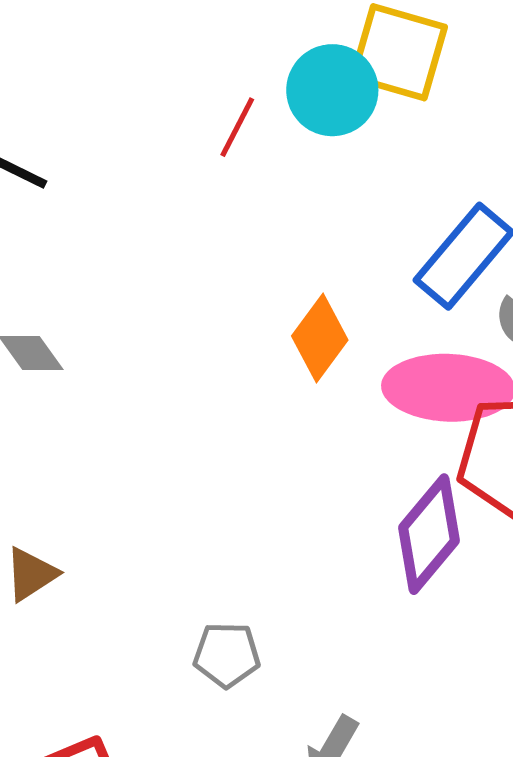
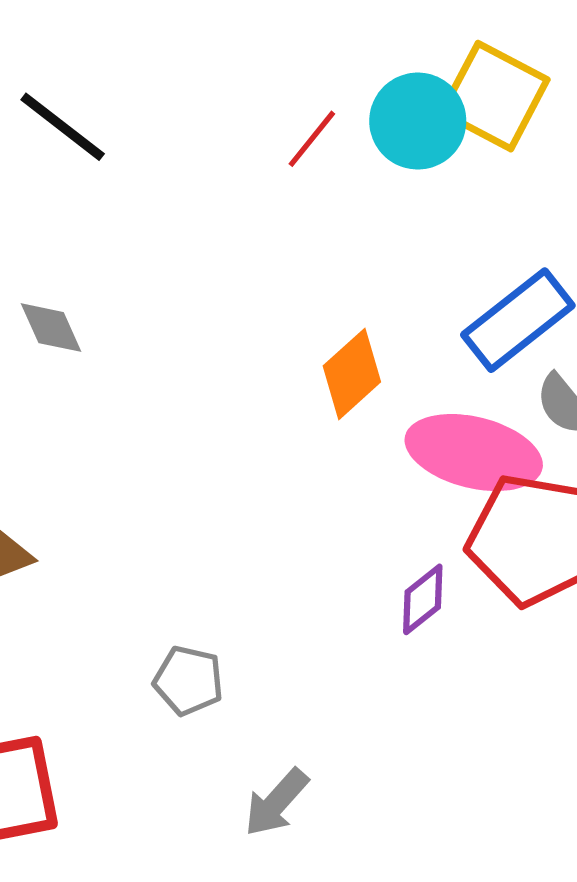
purple diamond: (429, 534) -> (423, 599), size x0.6

